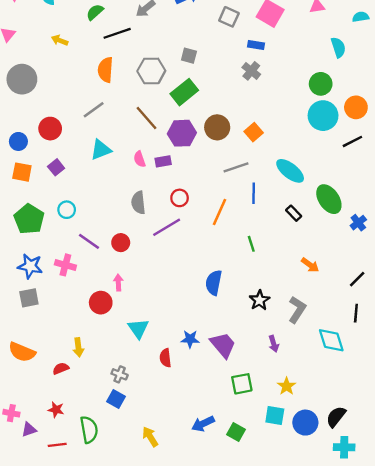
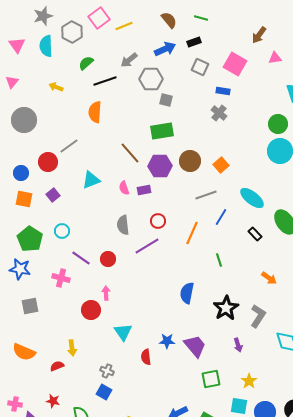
gray hexagon: (151, 71) -> (151, 79), moved
green rectangle: (184, 92) -> (162, 131), turned 30
gray line: (94, 110) -> (69, 146), moved
blue line: (254, 193) -> (221, 217), turned 30
blue star: (30, 266) -> (20, 269), moved
black star: (260, 300) -> (226, 308), size x1.4

